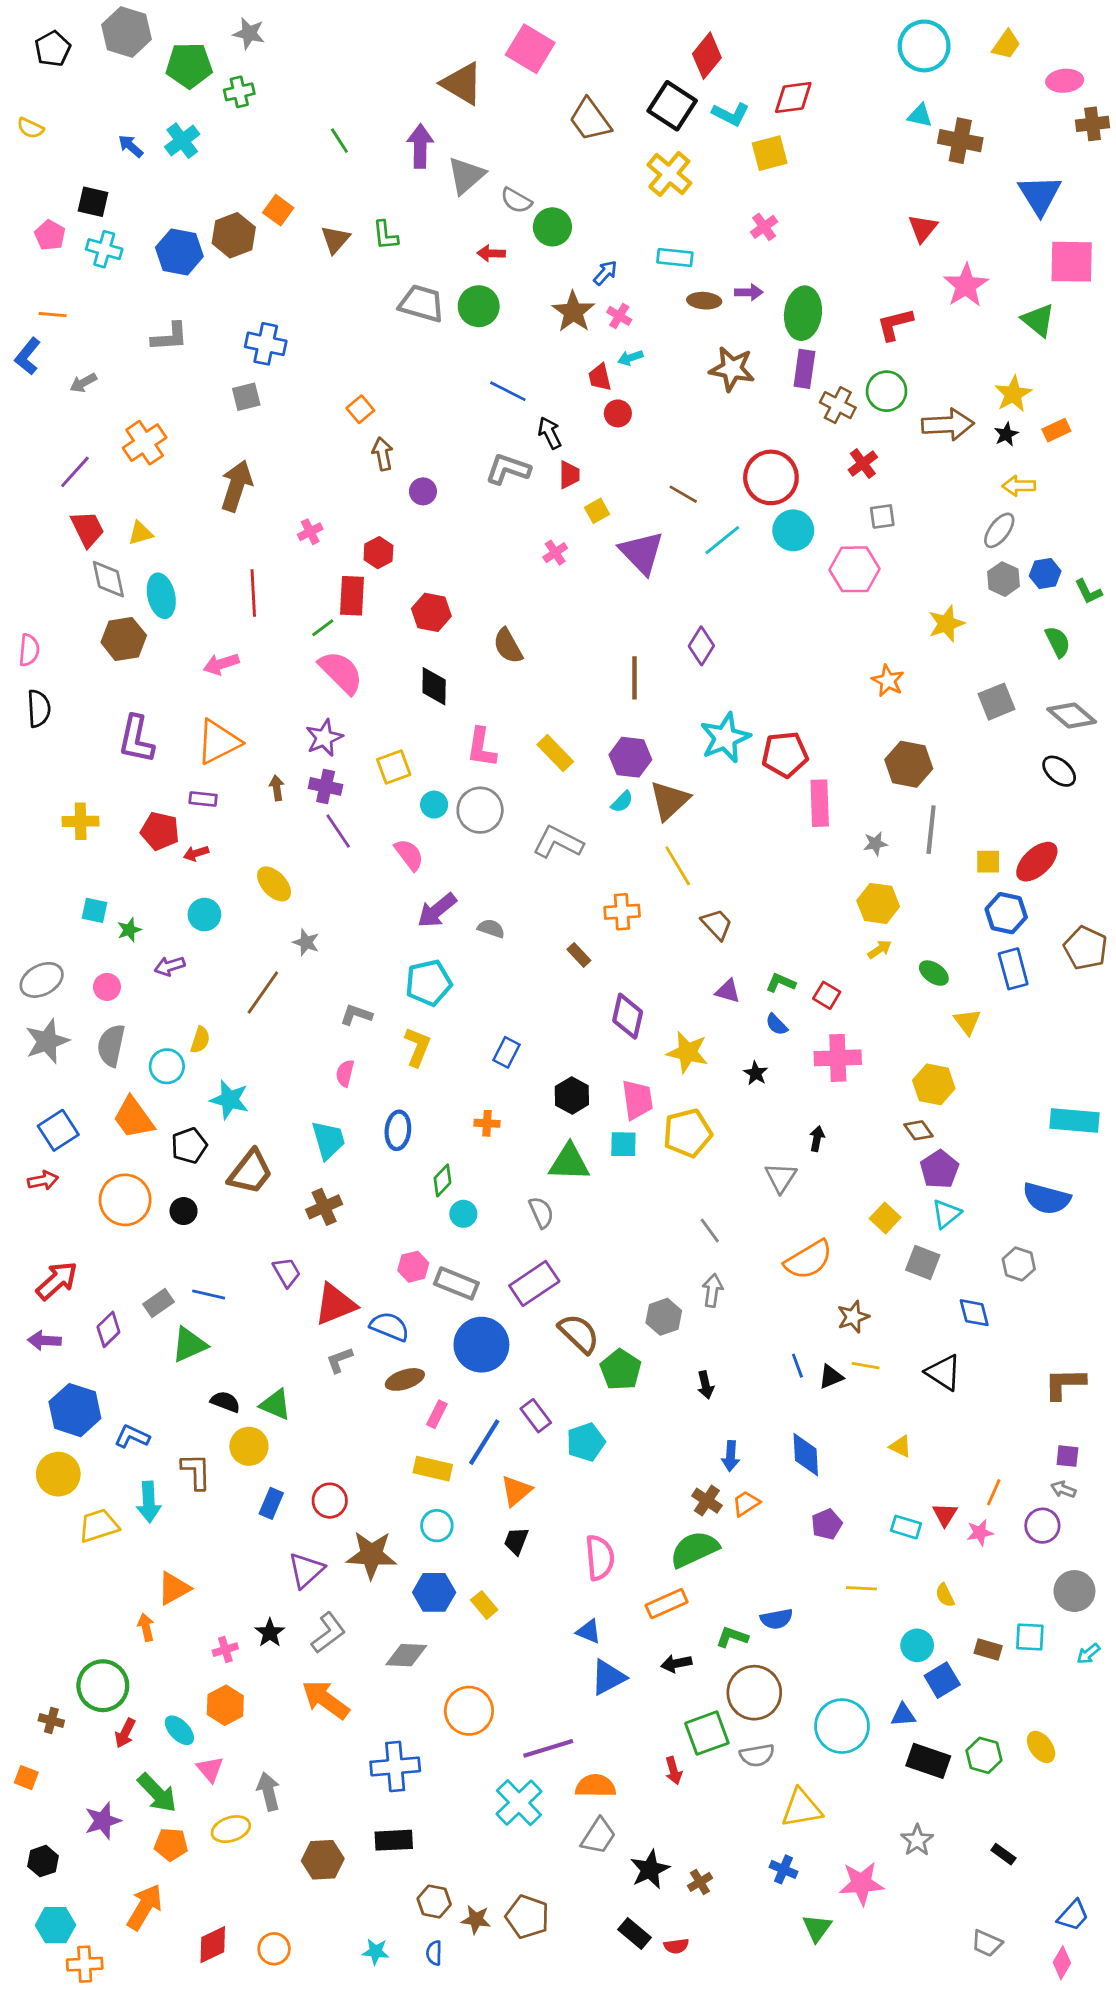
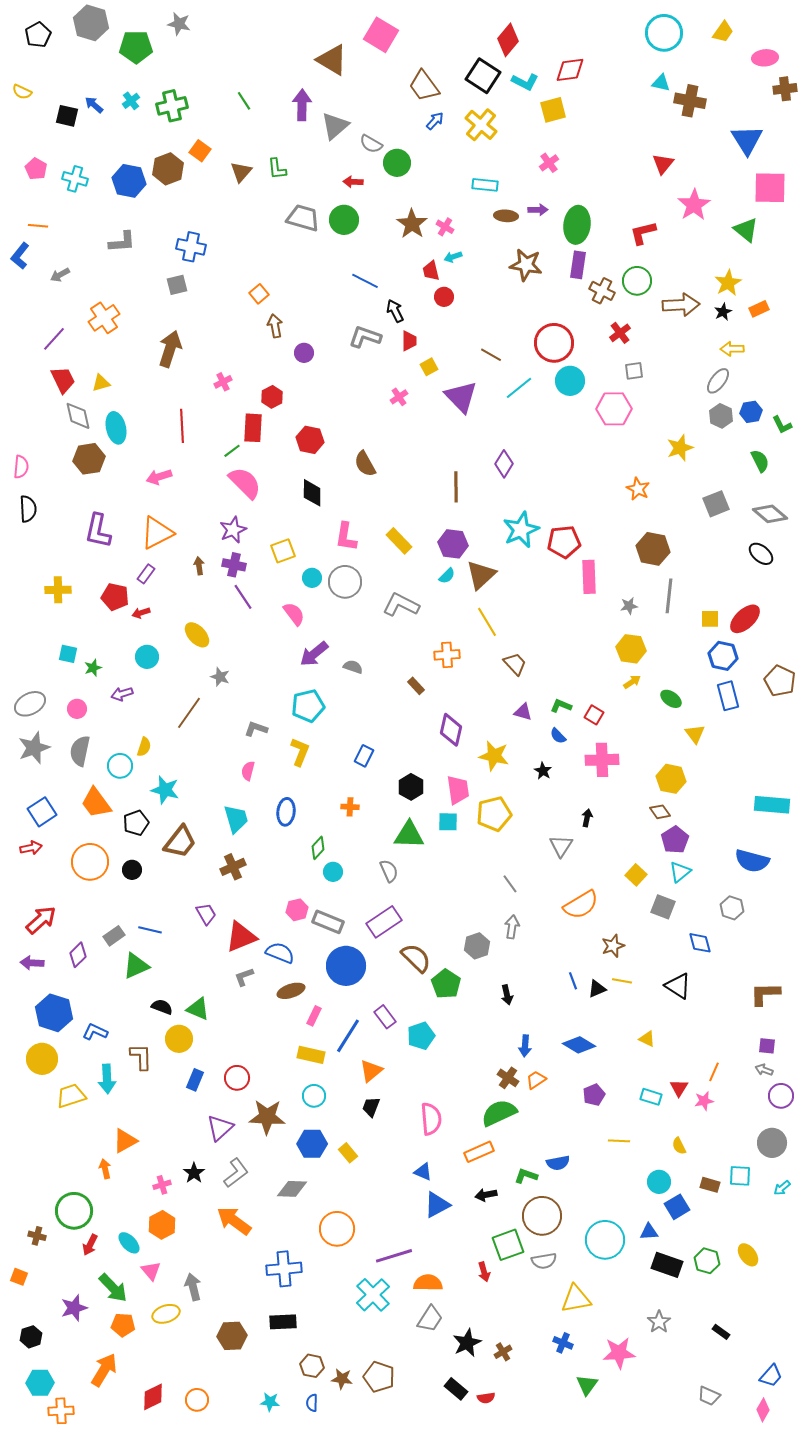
green cross: (239, 92) -> (172, 106), moved, size x1.4
cyan cross: (182, 141) -> (131, 101), size x0.7
black square: (93, 202) -> (67, 116), moved
blue arrow: (605, 273) -> (435, 121), moved
purple rectangle: (203, 799) -> (146, 574), turned -60
blue diamond: (806, 1455) -> (579, 1045), turned -56
purple circle: (1042, 1526) -> (781, 1096), moved

